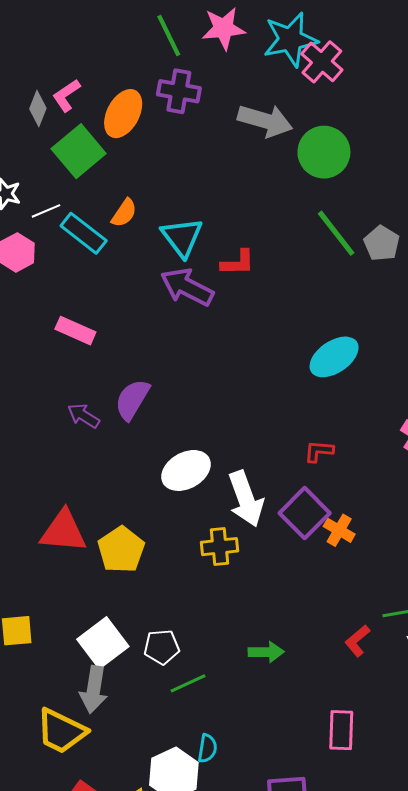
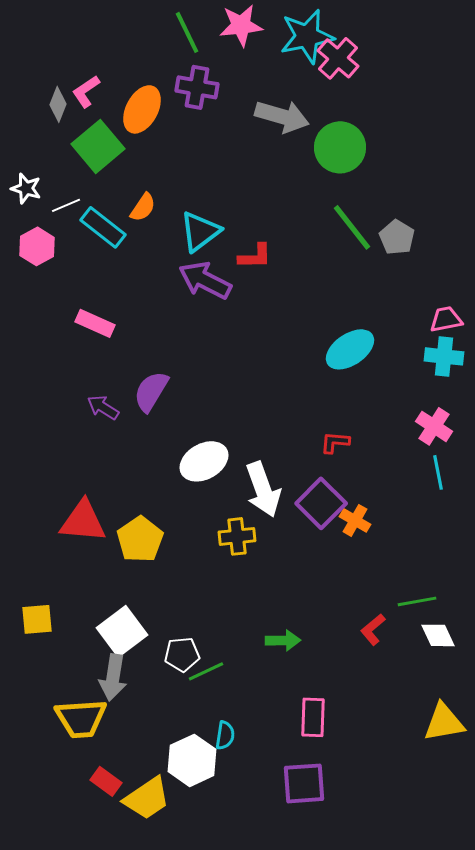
cyan triangle: (182, 237) -> (200, 231), turned 30
white pentagon: (162, 647) -> (182, 654), moved
pink rectangle: (341, 730) -> (313, 717), moved
yellow trapezoid: (61, 731) -> (81, 718), turned -30

